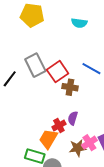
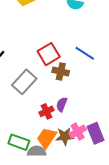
gray rectangle: (35, 65) -> (24, 82), moved, turned 65
orange trapezoid: (48, 139) -> (47, 138), moved

